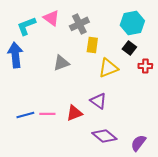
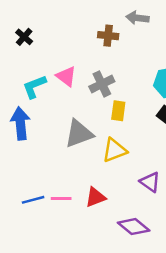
gray triangle: (61, 63) -> (79, 134), size x1.4
yellow triangle: (108, 68) -> (115, 150), moved
purple triangle: (98, 101) -> (150, 182), moved

